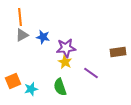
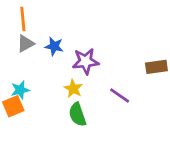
yellow star: (65, 62) -> (73, 89), moved
cyan star: (31, 89) -> (20, 90), moved

